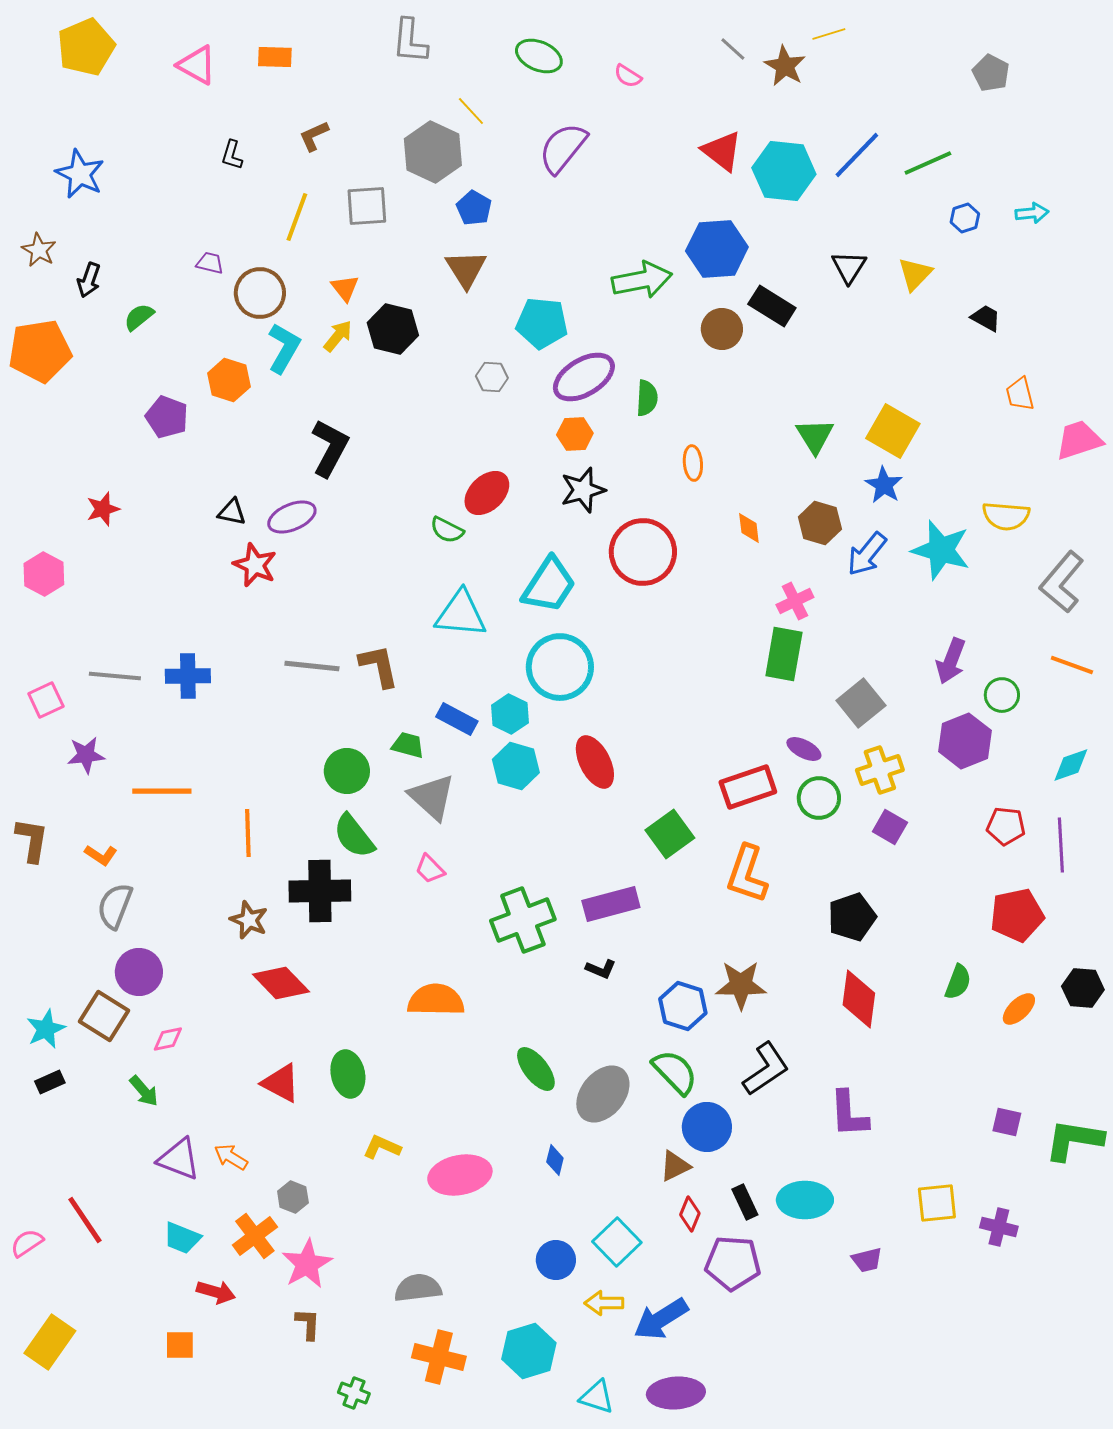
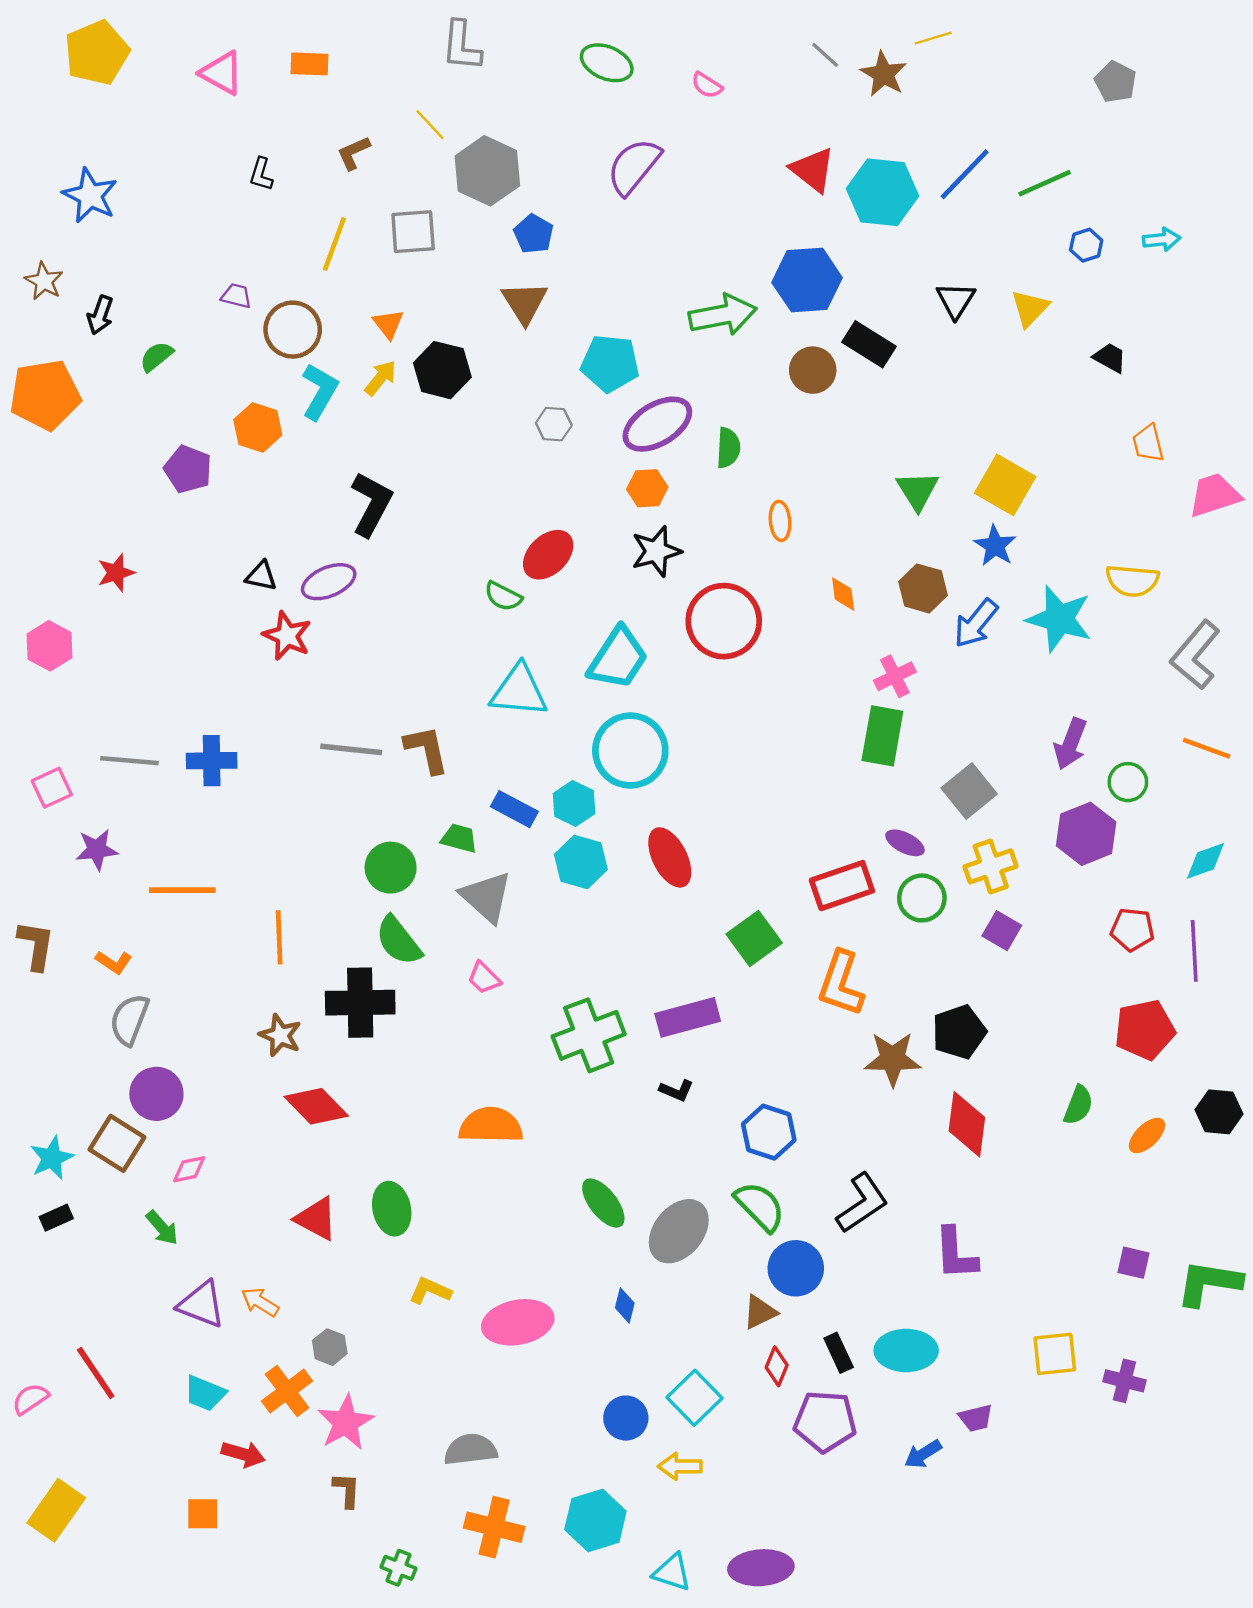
yellow line: (471, 111) -> (430, 125), moved
brown star: (741, 985) -> (893, 1059), moved
blue arrow: (661, 1319) -> (923, 1454), moved, size x0.6

